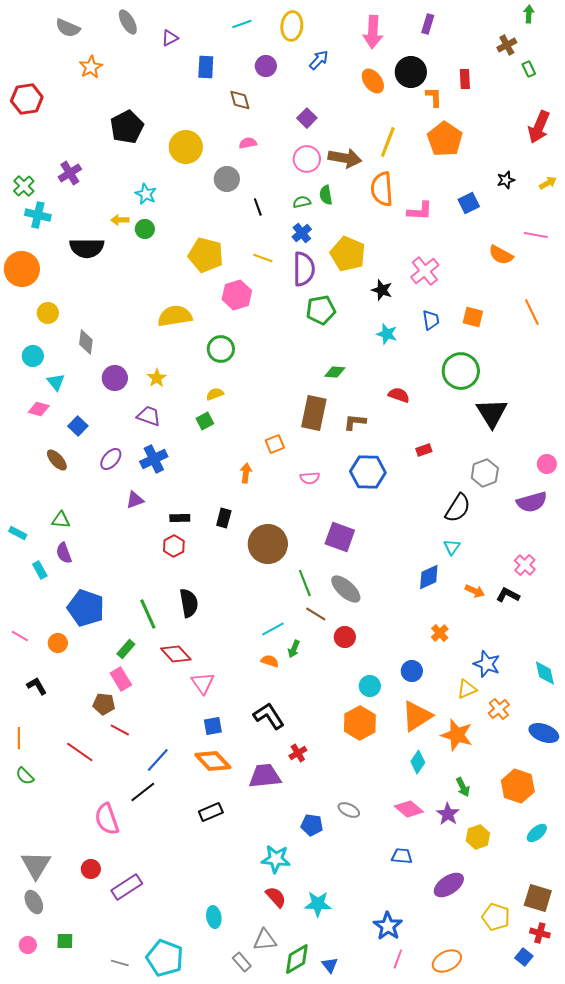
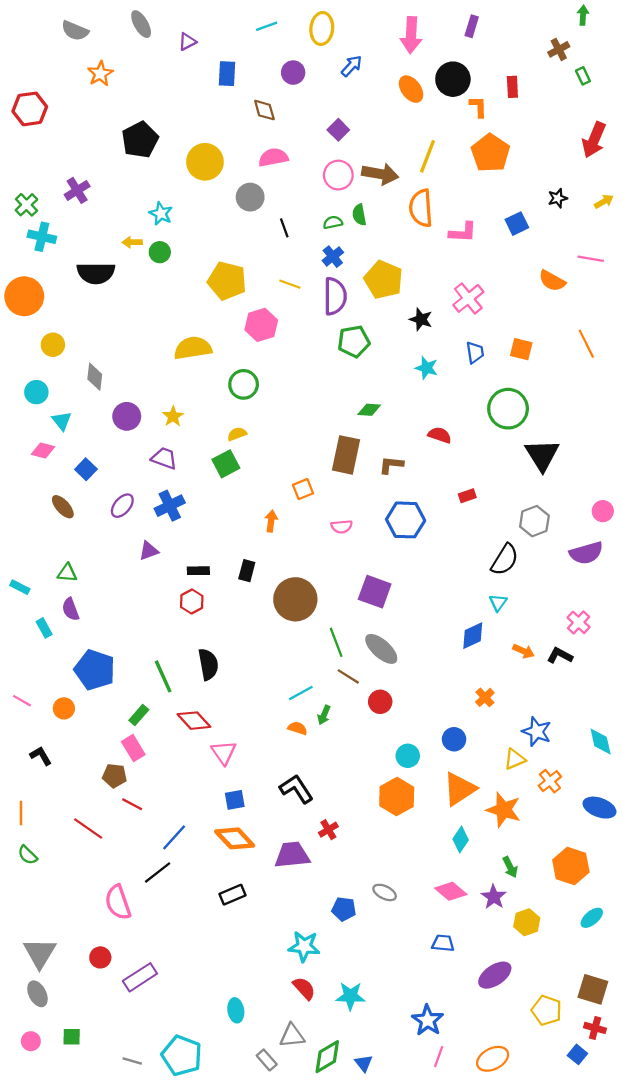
pink semicircle: (248, 143) -> (273, 157), size x1.5
green square: (205, 421) -> (226, 464), size x1.4

